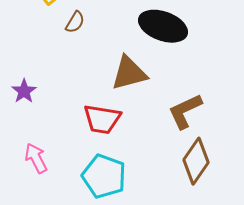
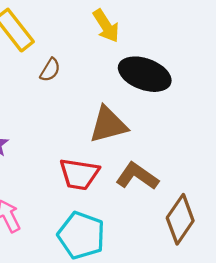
brown L-shape: (185, 111) -> (137, 176), moved, turned 60

